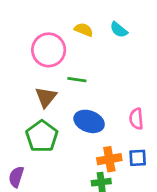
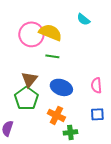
yellow semicircle: (84, 30) -> (50, 32), moved, size x1.6
brown triangle: (46, 97) -> (29, 79), moved
orange cross: (109, 159) -> (56, 115), moved, turned 36

